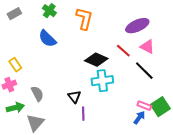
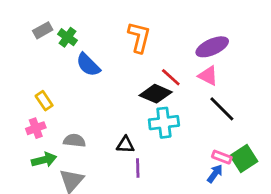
green cross: (49, 11) -> (68, 37), moved
pink triangle: (147, 47) -> (208, 76), moved
red line: (123, 51) -> (171, 77), moved
gray semicircle: (37, 94) -> (74, 141), turned -56
black triangle: (74, 97) -> (125, 145), turned -48

